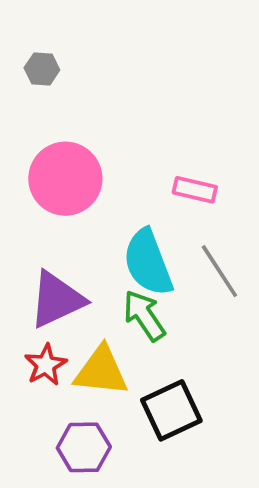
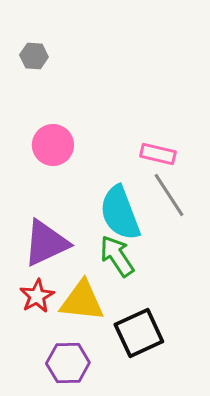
pink circle: (65, 179) -> (53, 145), size x0.7
gray line: (219, 271) -> (169, 195), moved

